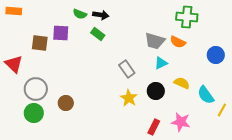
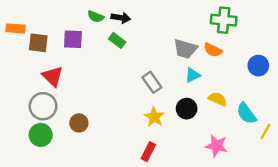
orange rectangle: (14, 11) -> (16, 28), moved
brown square: (40, 43) -> (38, 43), moved
red triangle: (14, 64) -> (53, 76), moved
red rectangle: (154, 127) -> (148, 152), moved

